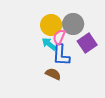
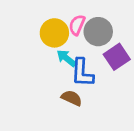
yellow circle: (51, 25) -> (54, 33), moved
pink semicircle: (59, 37) -> (77, 25), moved

